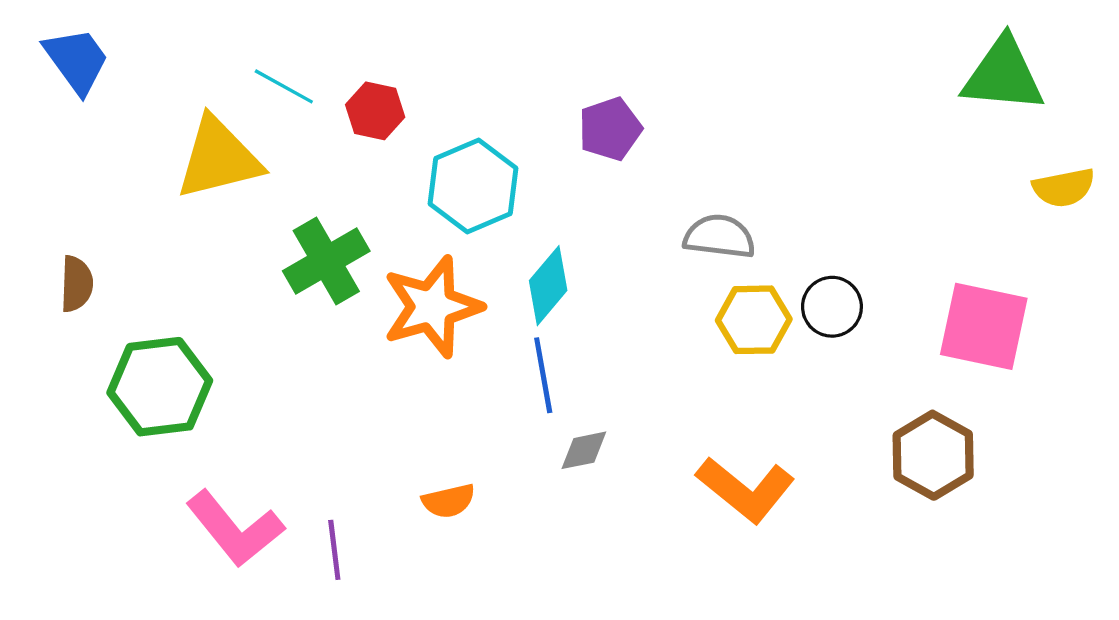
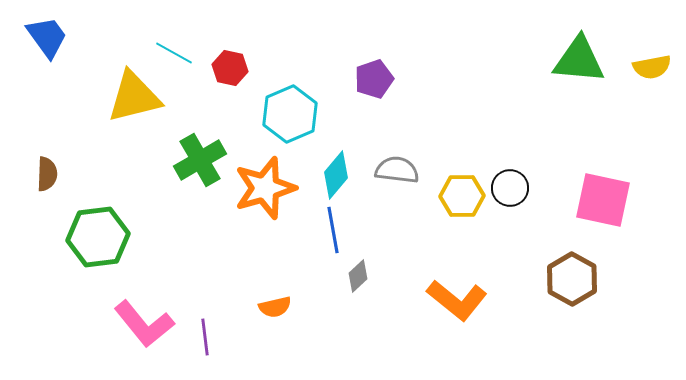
green triangle: (1003, 75) -> (579, 60), moved
yellow semicircle: (1064, 188) -> (652, 67), moved
gray semicircle: (719, 237) -> (397, 170), moved
gray diamond: (584, 450) -> (358, 276), turned -32

